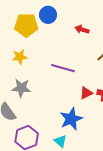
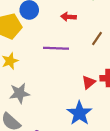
purple line: (63, 68) -> (56, 48), moved

